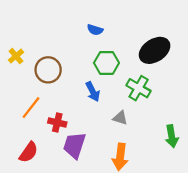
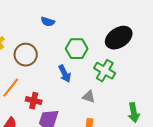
blue semicircle: (95, 30) -> (48, 22), moved

